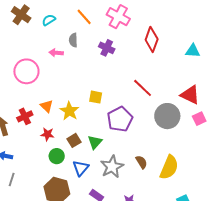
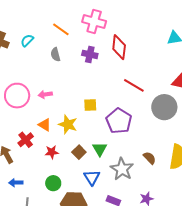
red diamond: (152, 39) -> (119, 47), moved
pink arrow: (56, 53) -> (45, 94), moved
green circle: (57, 156) -> (53, 183), moved

